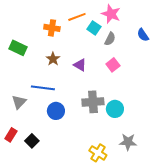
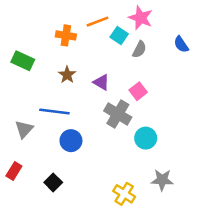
pink square: (113, 65) -> (138, 91), moved
gray cross: (93, 102) -> (118, 114), moved, turned 35
black square: (32, 141) -> (53, 182), moved

